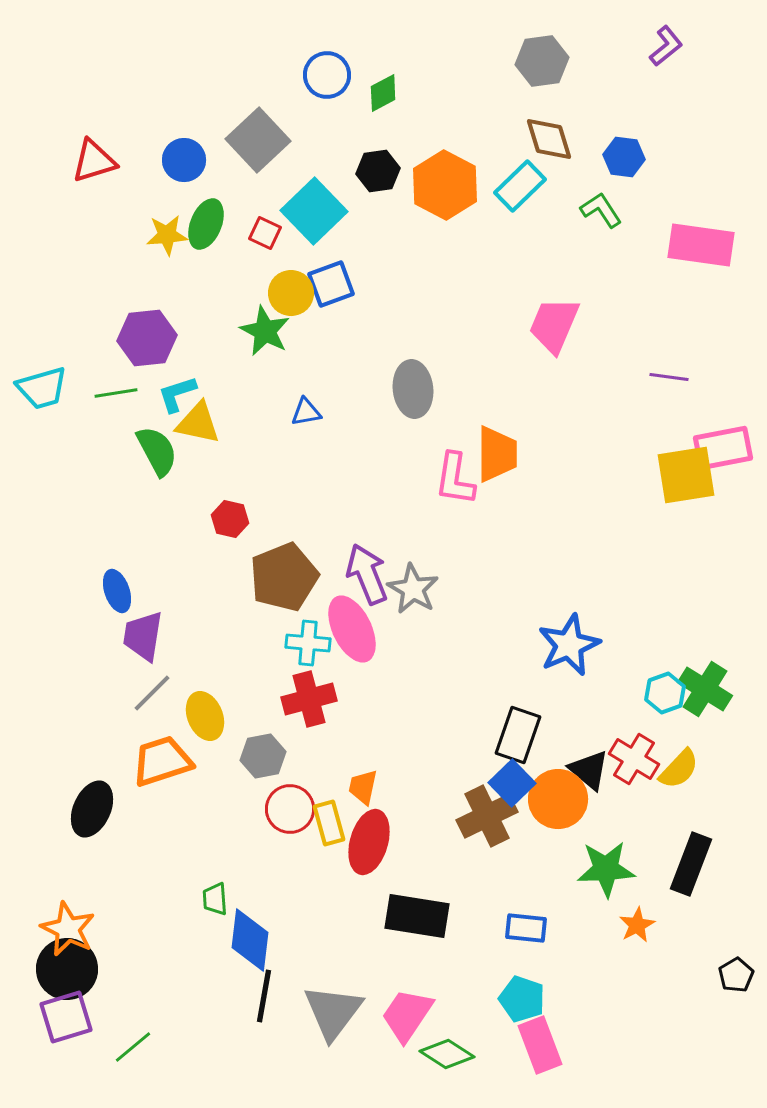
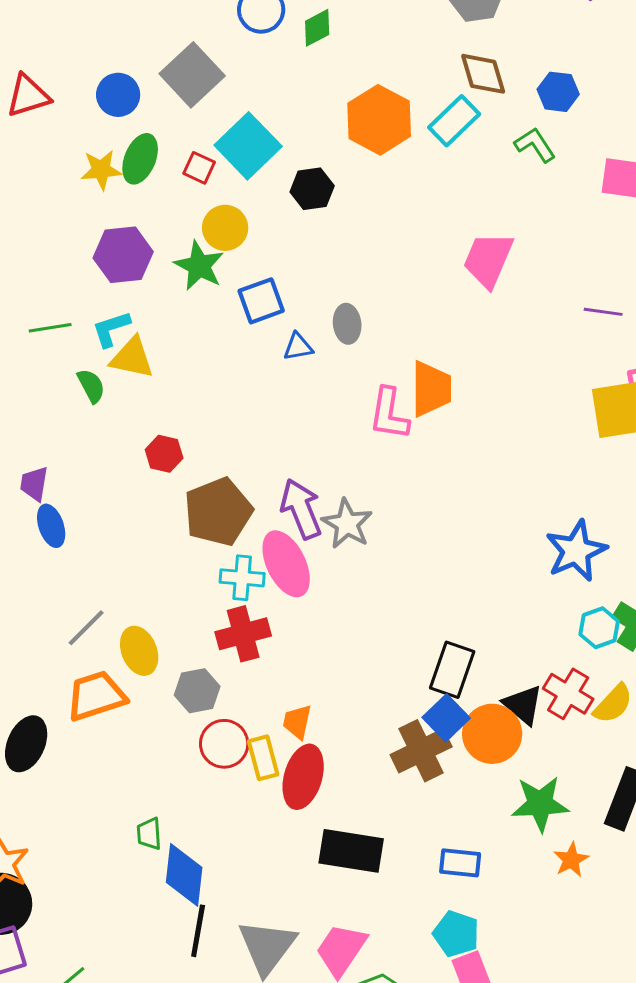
black hexagon: (378, 171) -> (312, 189), moved
blue square: (331, 284) -> (261, 301), moved
purple hexagon: (147, 338) -> (123, 255), moved
gray ellipse: (413, 389) -> (347, 324), size x0.7
blue triangle: (306, 412) -> (298, 347), moved
green semicircle: (157, 451) -> (91, 386), size x0.7
purple trapezoid: (143, 636) -> (34, 484), moved, size x0.7
blue star: (569, 645) -> (576, 551), moved

